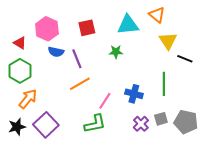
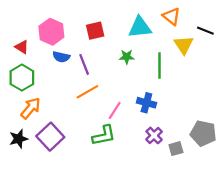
black line: (185, 59) -> (205, 31), moved
green line: (164, 84) -> (160, 66), moved
gray square: (161, 119) -> (176, 149), moved

